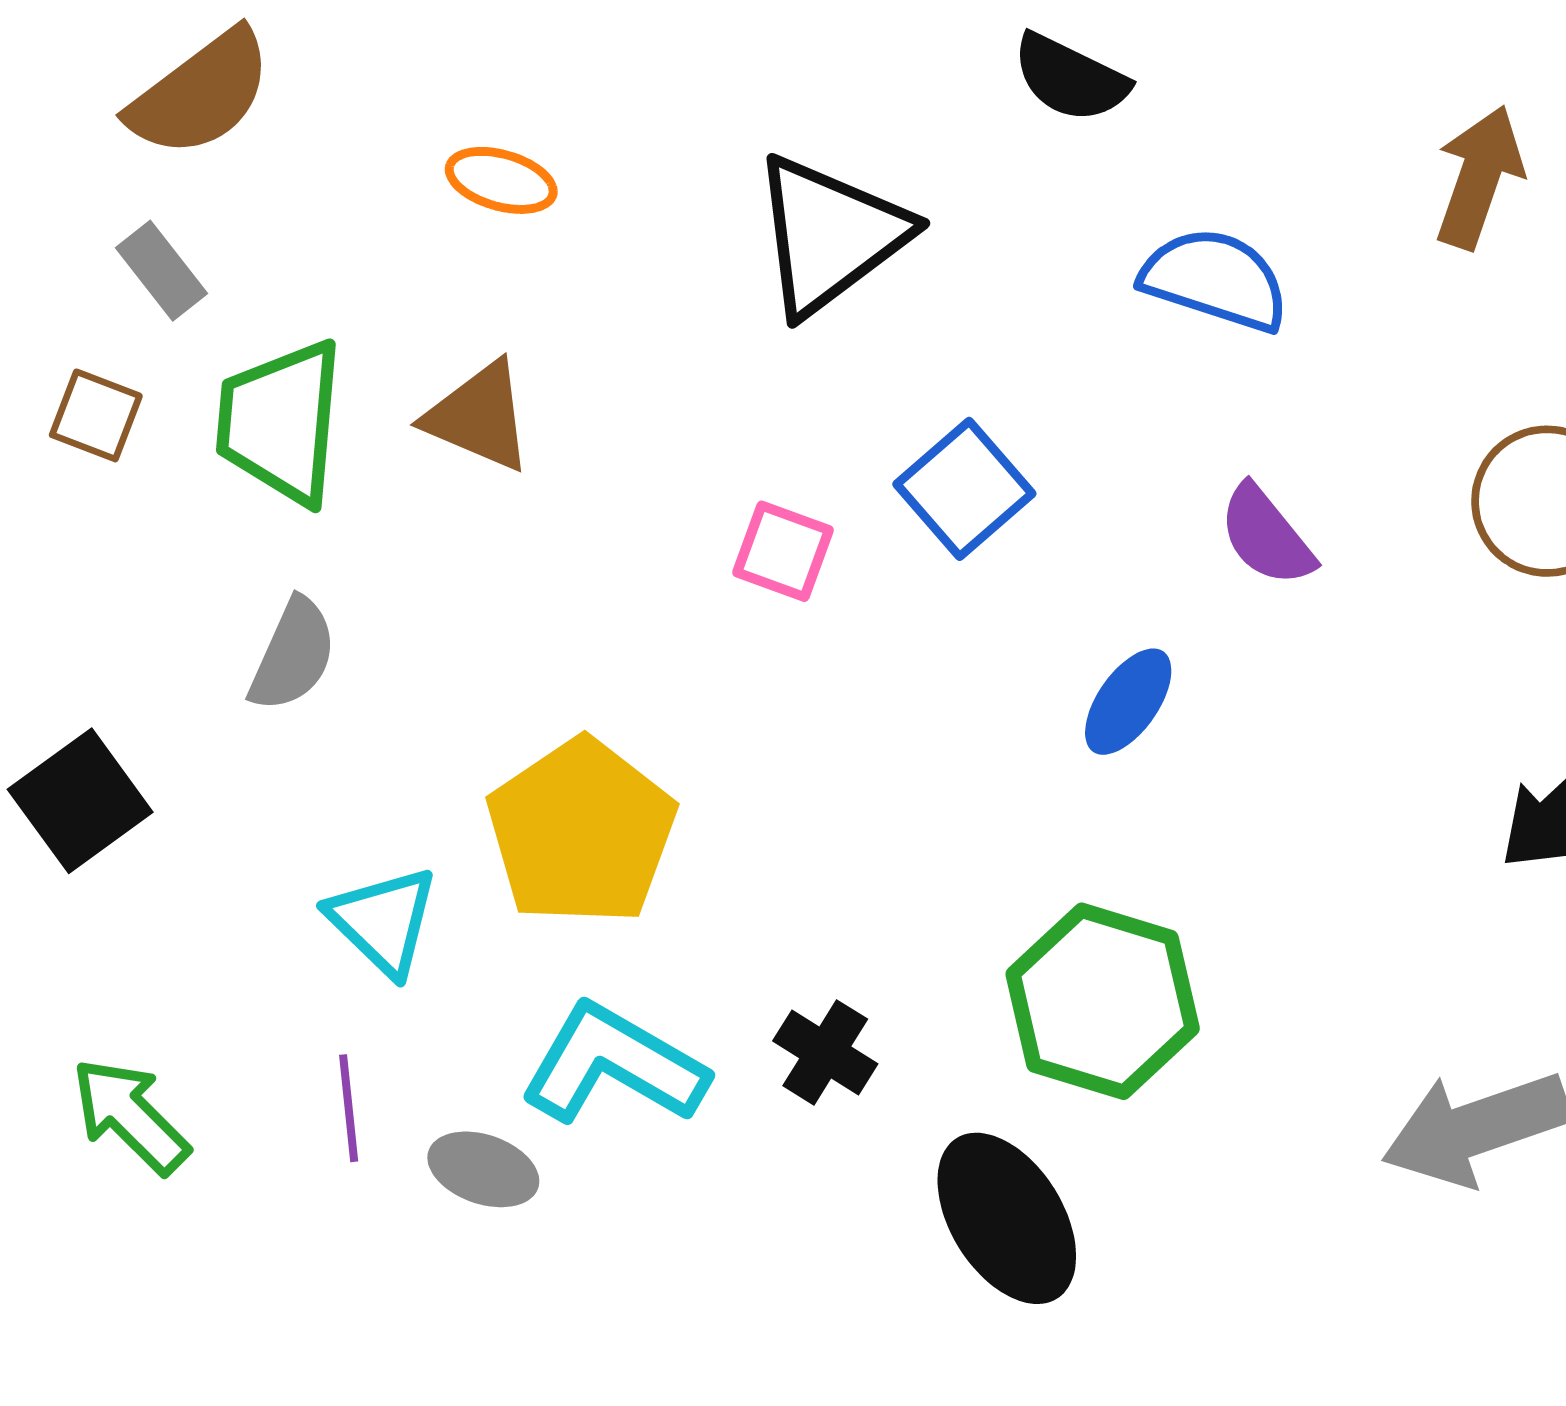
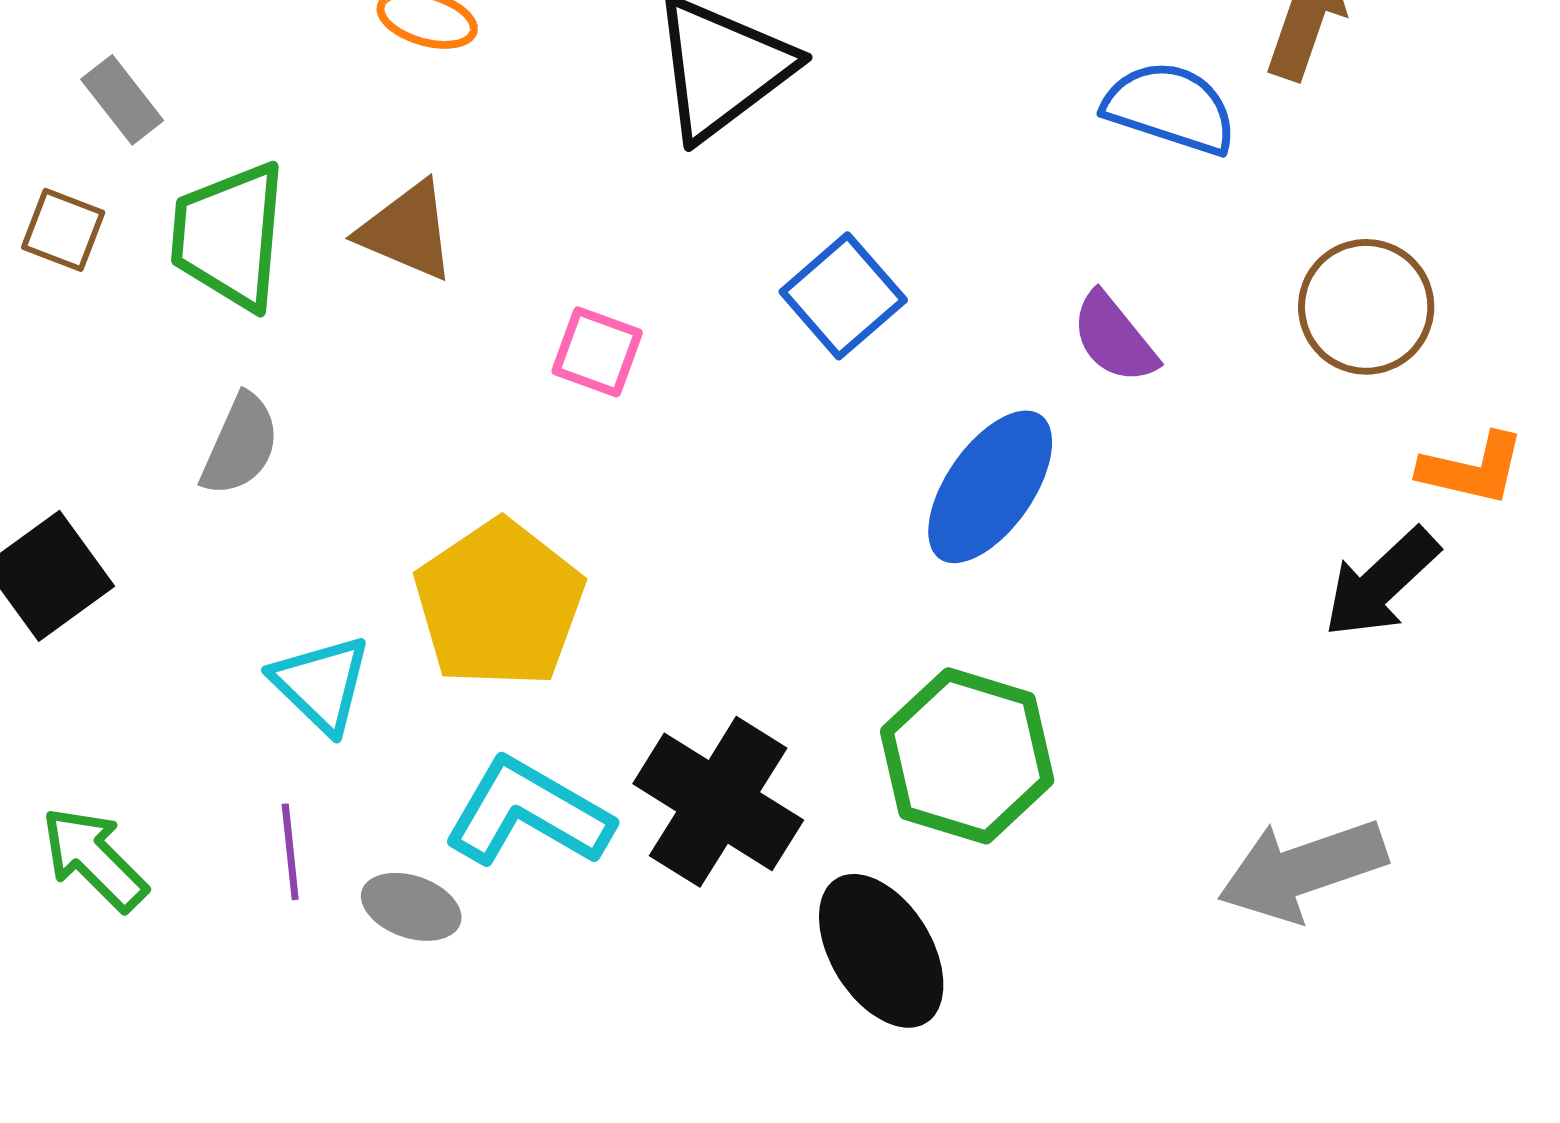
blue semicircle: (1215, 280) -> (1170, 108), moved
pink square: (783, 551) -> (597, 352), moved
blue ellipse: (1128, 702) -> (990, 487), size x1.6
black cross: (825, 1052) -> (718, 802), size x1.8

